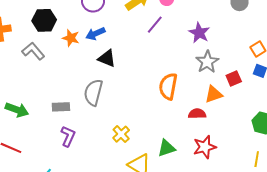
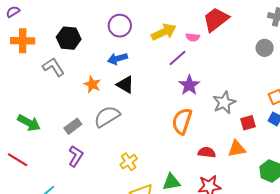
purple star: (199, 33) -> (189, 85), moved
orange star: (71, 38) -> (92, 84), moved
gray semicircle: (93, 92) -> (107, 116), turned 36
orange triangle: (214, 94) -> (237, 149), moved
gray rectangle: (61, 107) -> (73, 126), turned -42

